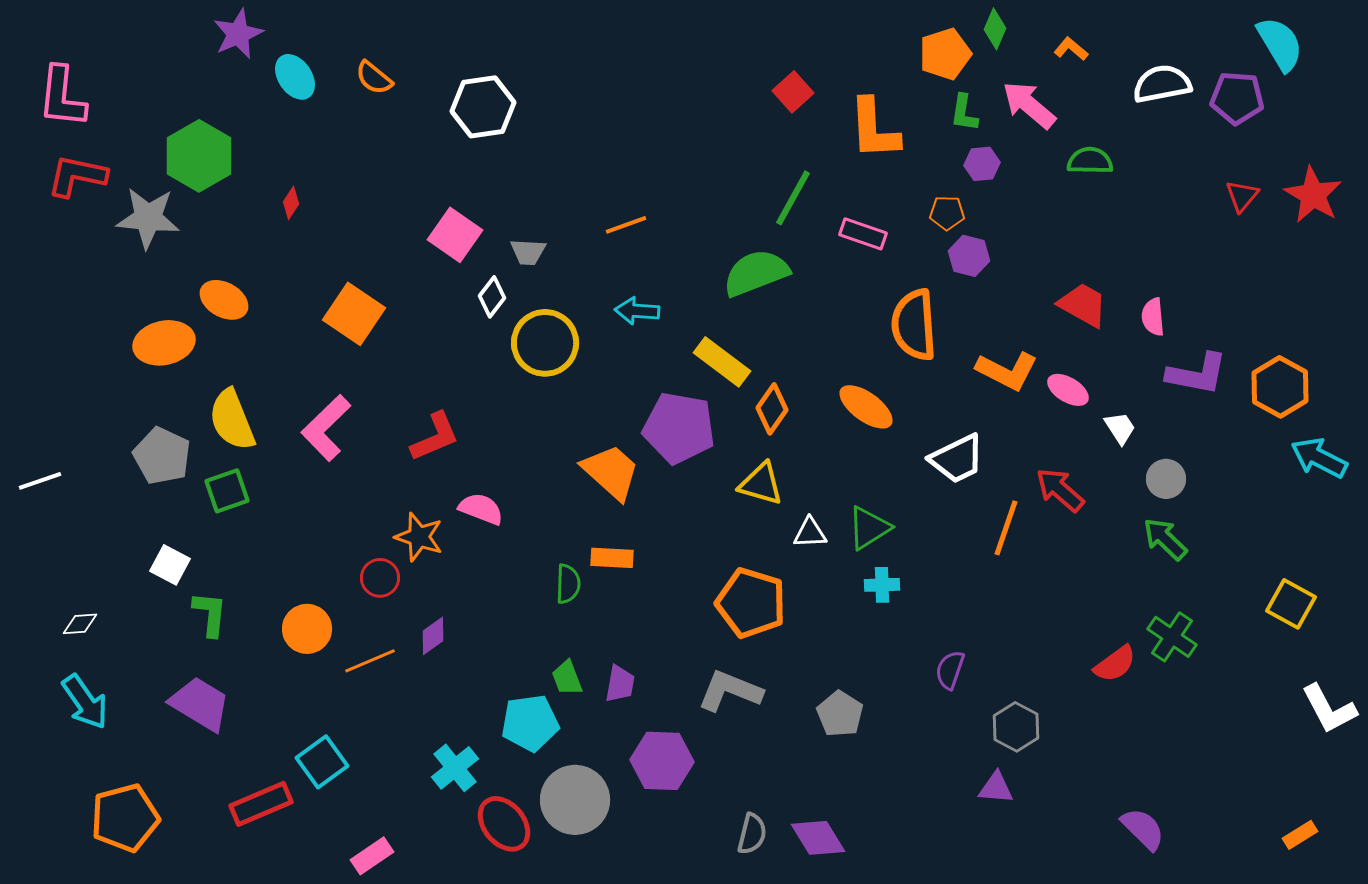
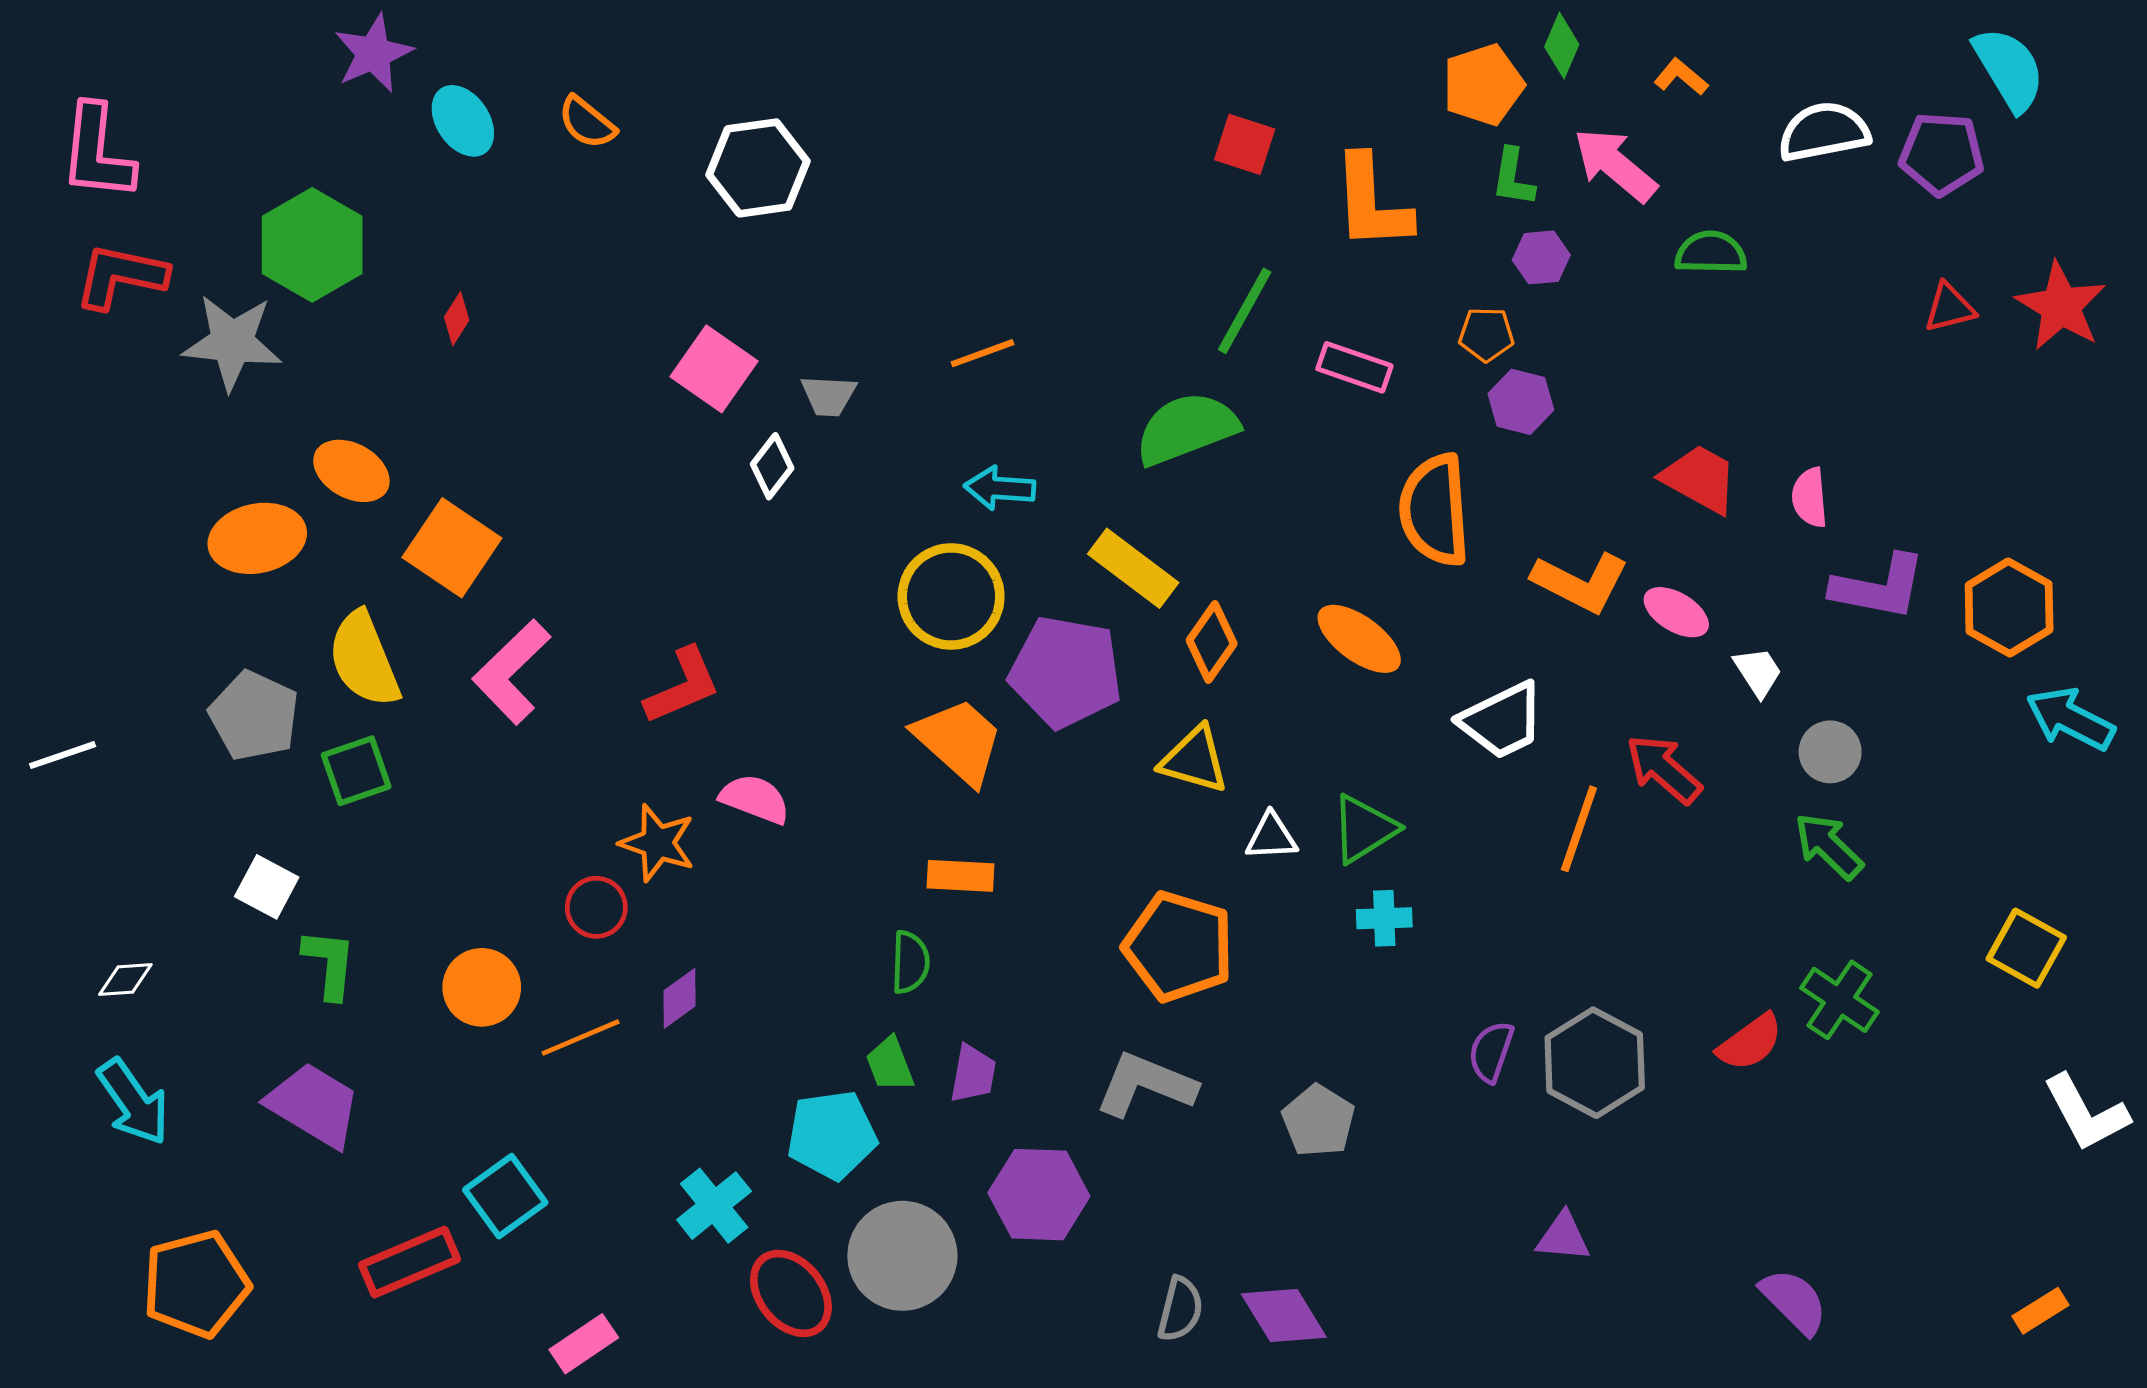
red square: (793, 92) -> (1245, 144), turned -30
red triangle: (1242, 196) -> (1949, 308), turned 36
orange square: (354, 314) -> (452, 548), moved
yellow circle: (545, 343) -> (951, 596), moved
green semicircle: (568, 584) -> (910, 962), moved
gray hexagon: (1016, 727) -> (1595, 1063), moved, size x1.4

